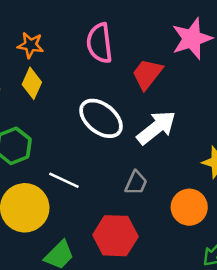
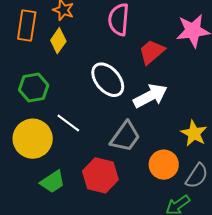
gray trapezoid: (136, 183) -> (125, 137), size x1.6

